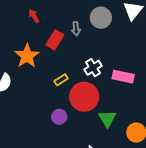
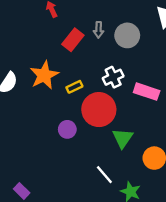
gray circle: (101, 18) -> (127, 35), moved
orange star: (27, 56) -> (44, 75), moved

